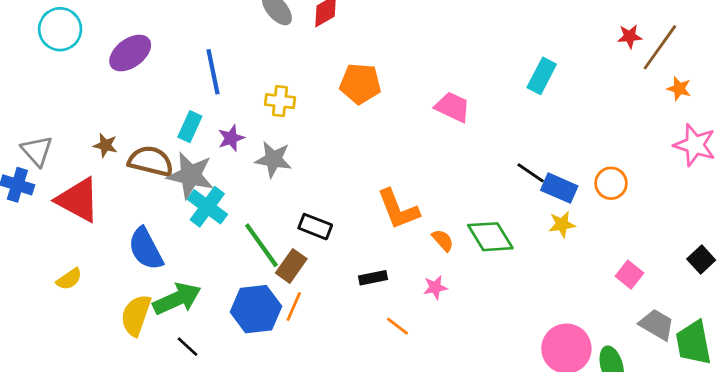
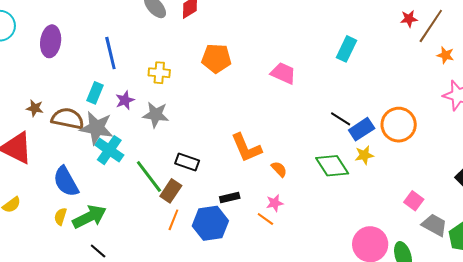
purple ellipse: (130, 53) -> (51, 41), turned -44
orange circle: (611, 183) -> (399, 125), size x1.5
blue rectangle: (559, 188) -> (362, 129), turned -55
green diamond: (490, 237) -> (332, 166), moved
pink square: (629, 275) -> (414, 201), moved
blue hexagon: (256, 309) -> (210, 223), moved
yellow semicircle: (136, 315) -> (60, 216), moved, size x0.6
orange line: (397, 326) -> (265, 219), moved

